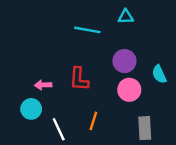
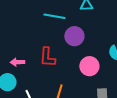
purple circle: (124, 61) -> (74, 36), moved

